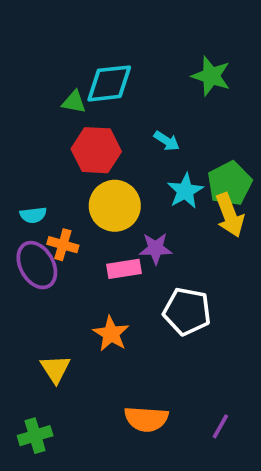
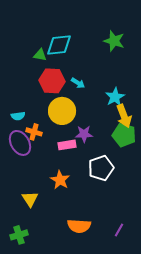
cyan arrow: (167, 141) -> (78, 83), moved
green pentagon: (230, 184) -> (124, 135), moved, turned -30
cyan star: (185, 191) -> (115, 97), moved
white pentagon: (187, 311) -> (101, 168), turned -30

